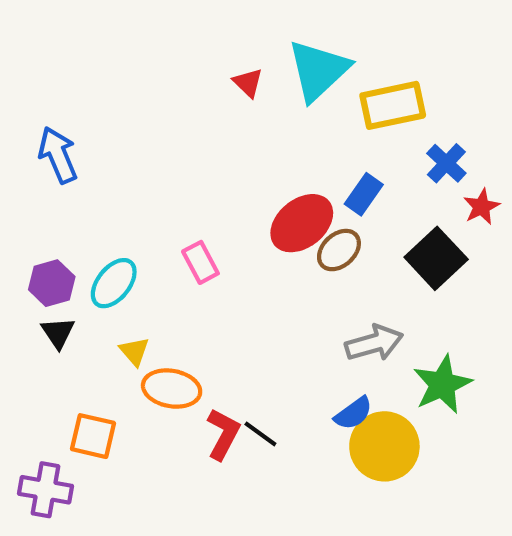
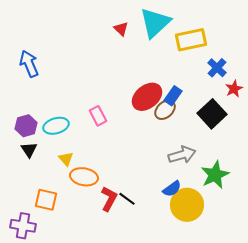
blue rectangle: (364, 194) -> (173, 96), moved
cyan ellipse: (114, 283) -> (56, 126), turned 35

